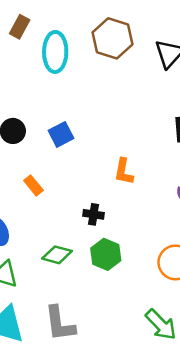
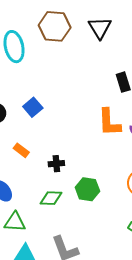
orange L-shape: (124, 172) -> (109, 122), moved, size x1.4
black cross: (93, 214) -> (56, 164), moved

